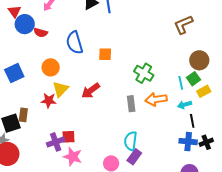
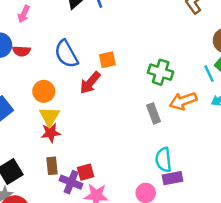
yellow triangle: (60, 89) -> (49, 116), moved
red arrow: (91, 91) -> (90, 83), moved
brown rectangle: (23, 115) -> (52, 166), moved
purple cross: (56, 142) -> (71, 182), turned -36
purple rectangle: (134, 157) -> (173, 178), turned 56

